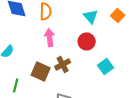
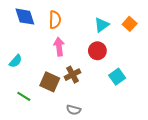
cyan triangle: (91, 16) -> (102, 25), turned 35
green line: (16, 85) -> (24, 96), turned -72

